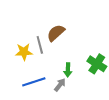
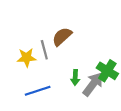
gray arrow: (60, 85) -> (93, 84), moved, size x1.6

